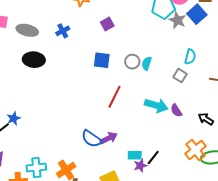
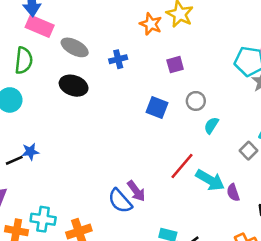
gray circle: (132, 62) -> (196, 101), moved
red line: (114, 97) -> (182, 166), moved
purple arrow: (109, 138) -> (136, 191), moved, turned 66

